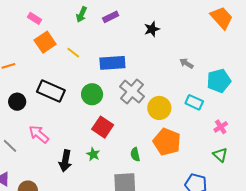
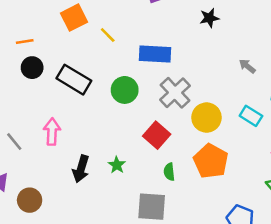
black circle: (17, 102) -> (32, 68), moved
red square: (103, 127) -> (157, 135), moved
pink arrow: (39, 134) -> (52, 132), turned 45

